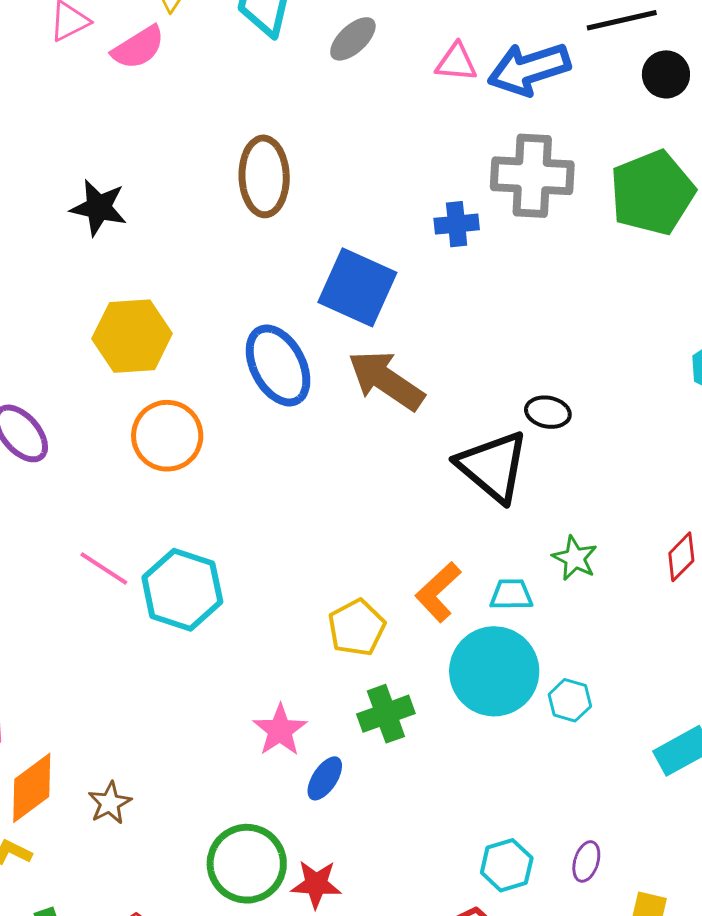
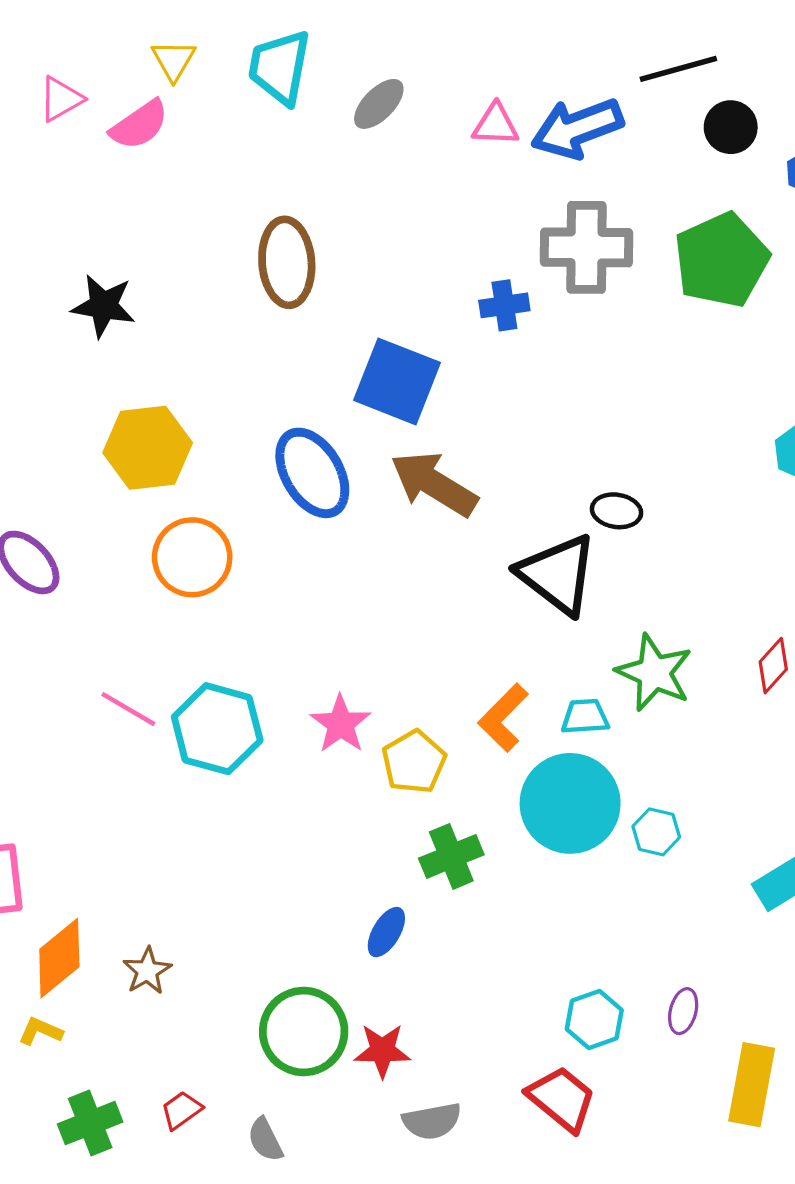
green star: (575, 558) -> (654, 673), size x1.5
pink star: (280, 730) -> (341, 724), moved

